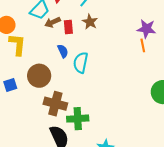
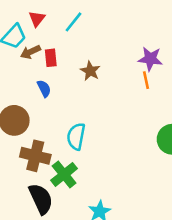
brown star: (90, 22) -> (90, 71), moved
cyan semicircle: (81, 63) -> (76, 136), moved
green cross: (78, 119) -> (64, 174), turned -35

